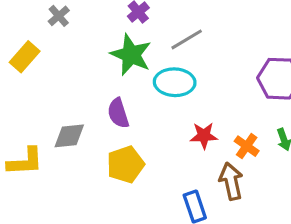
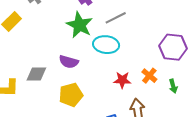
purple semicircle: (118, 113) -> (69, 62), turned -60
orange cross: (247, 146) -> (149, 76), moved

